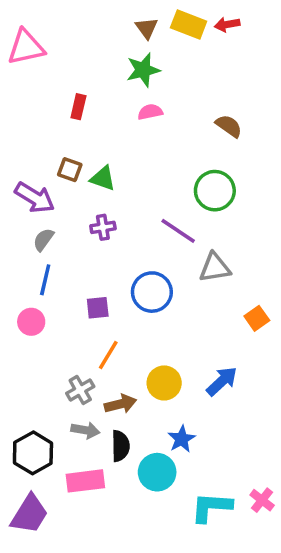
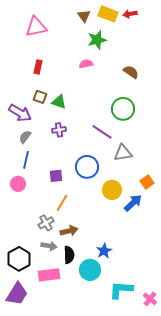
pink triangle: (26, 47) -> (36, 27), moved
green star: (143, 70) -> (97, 40), moved
red rectangle: (78, 107) -> (38, 67), moved
blue arrow: (222, 381) -> (133, 203), moved
yellow circle: (164, 383) -> (112, 190), moved
pink cross: (262, 500) -> (150, 299), moved

